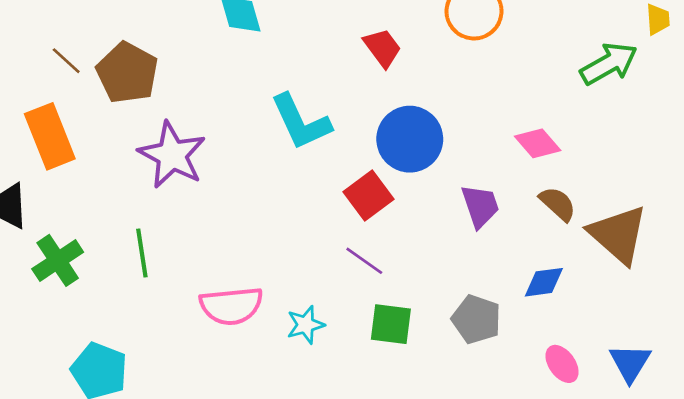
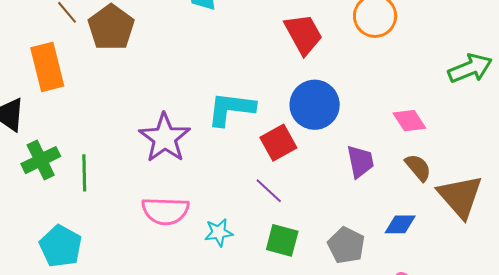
red trapezoid: (382, 48) -> (303, 34), size x1.4
cyan L-shape: (301, 122) -> (231, 109), moved, turned 114
purple star: (172, 155) -> (165, 138), moved
green line: (142, 253) -> (84, 173), moved

